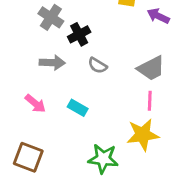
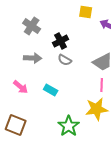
black cross: (79, 34) -> (61, 41), moved
green star: (103, 159) -> (69, 126), turned 30

